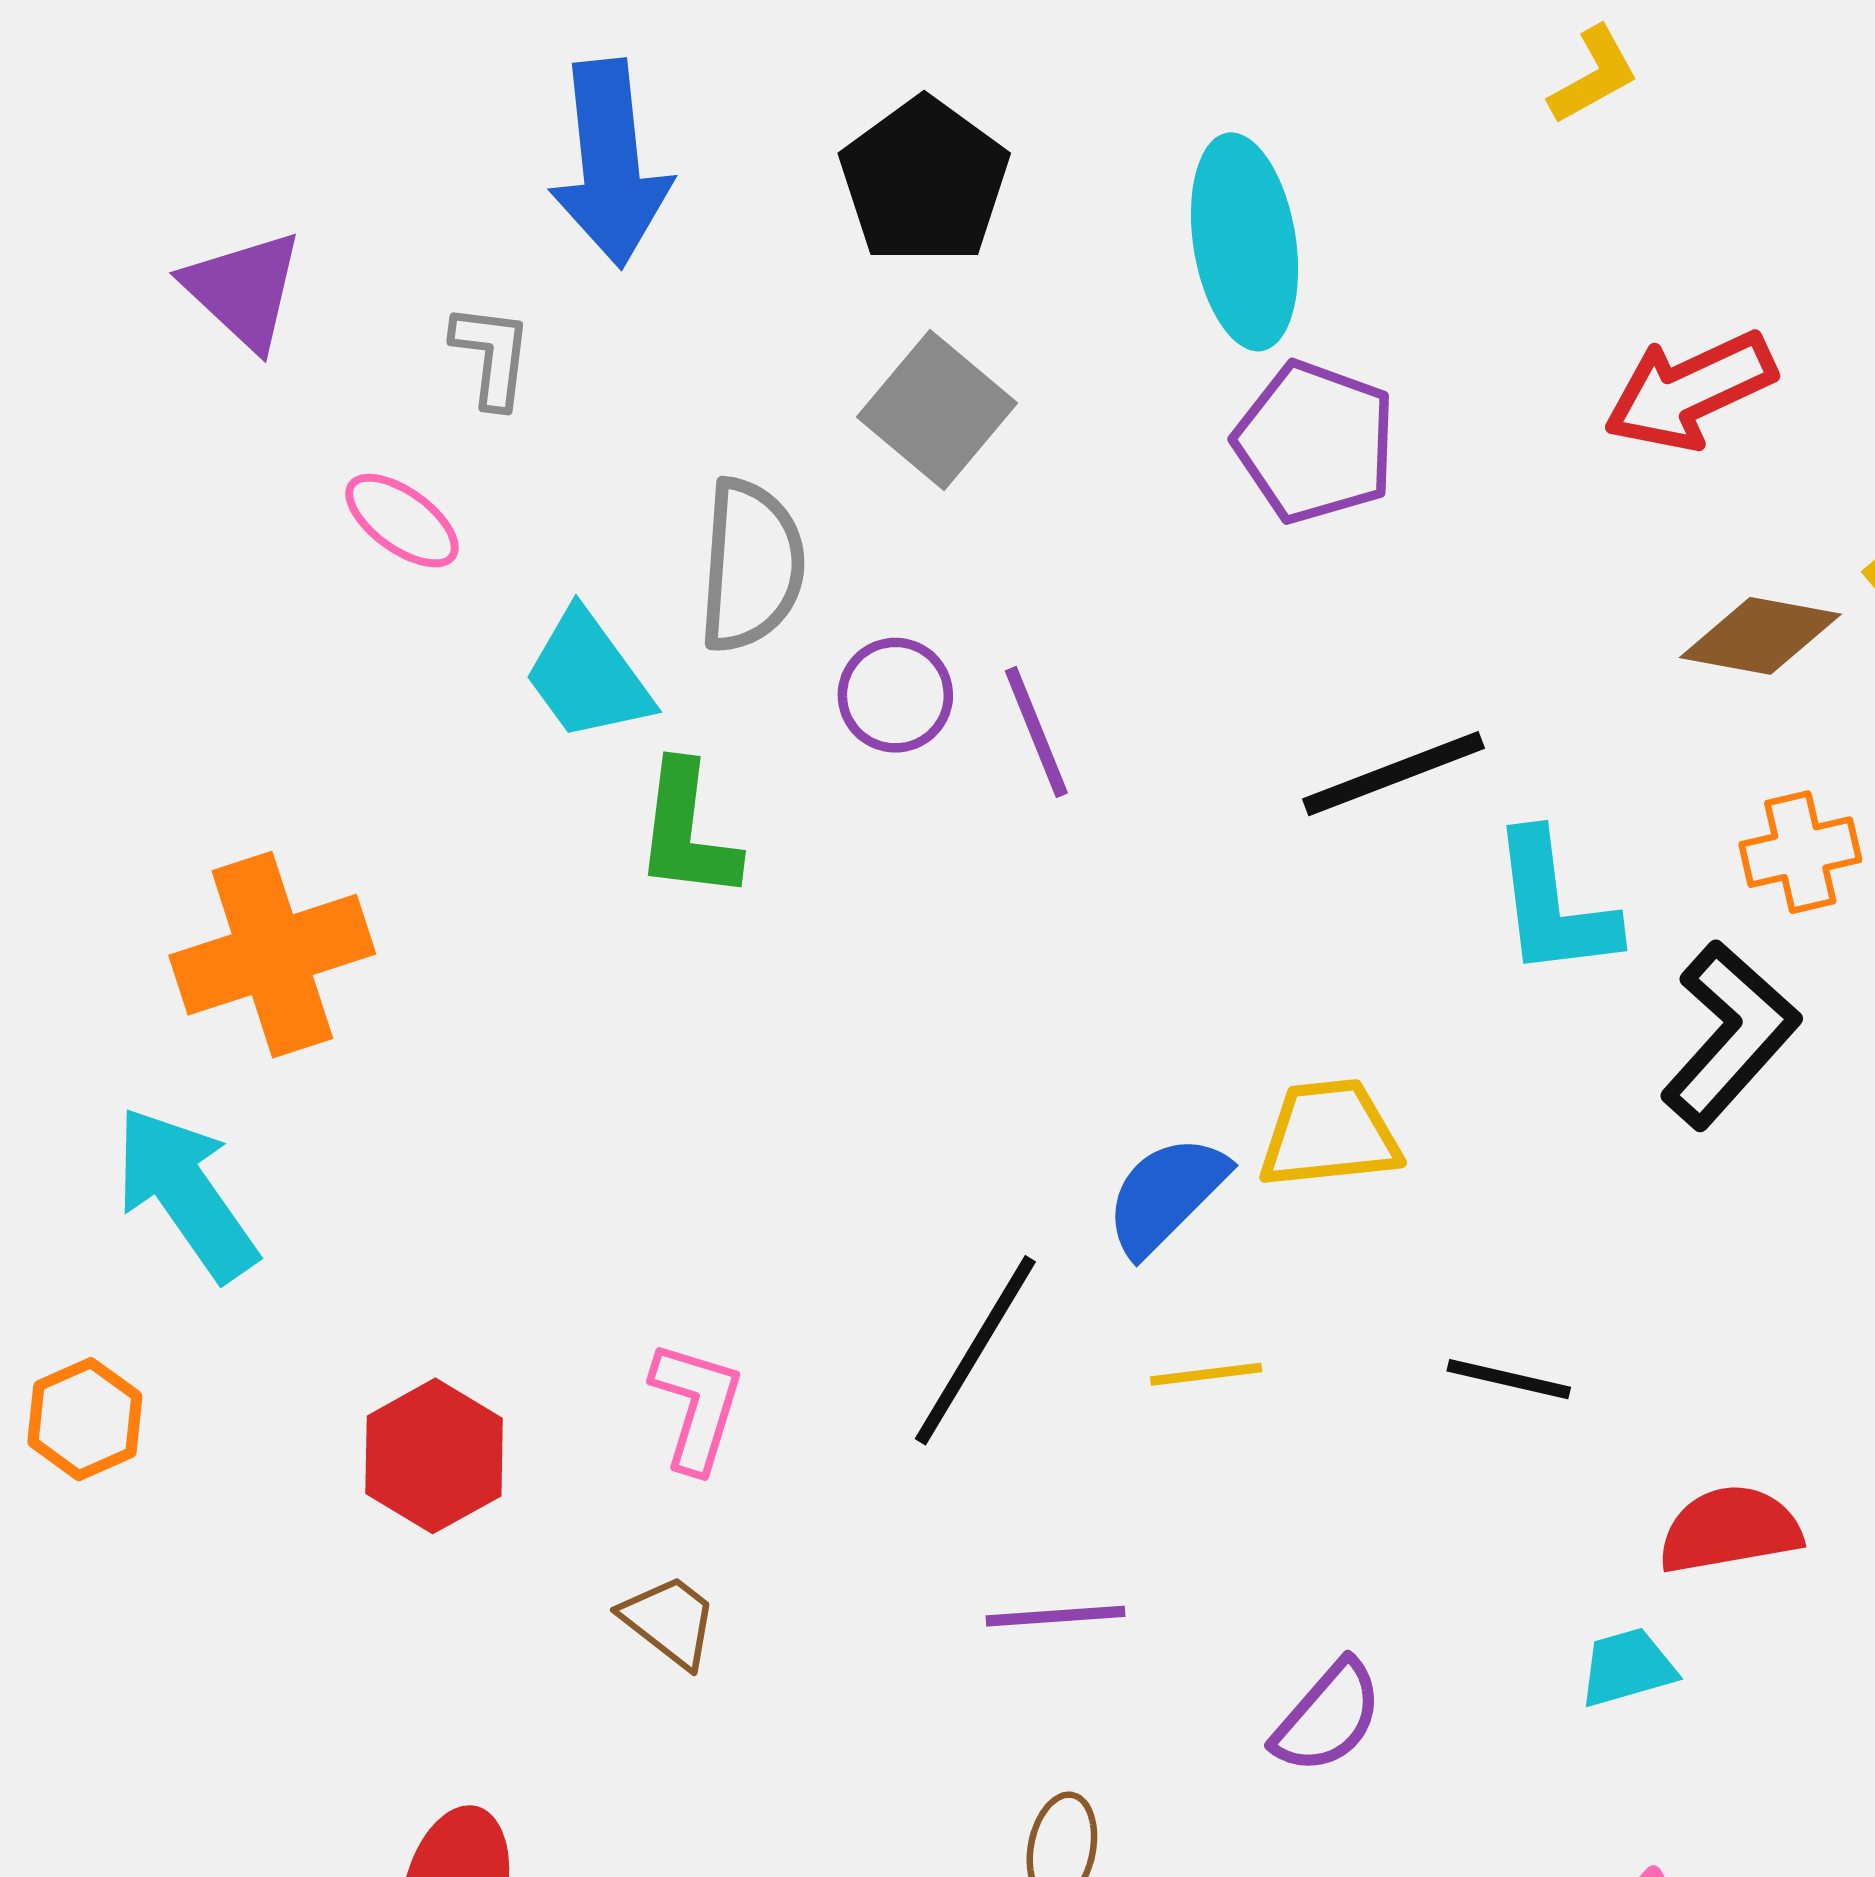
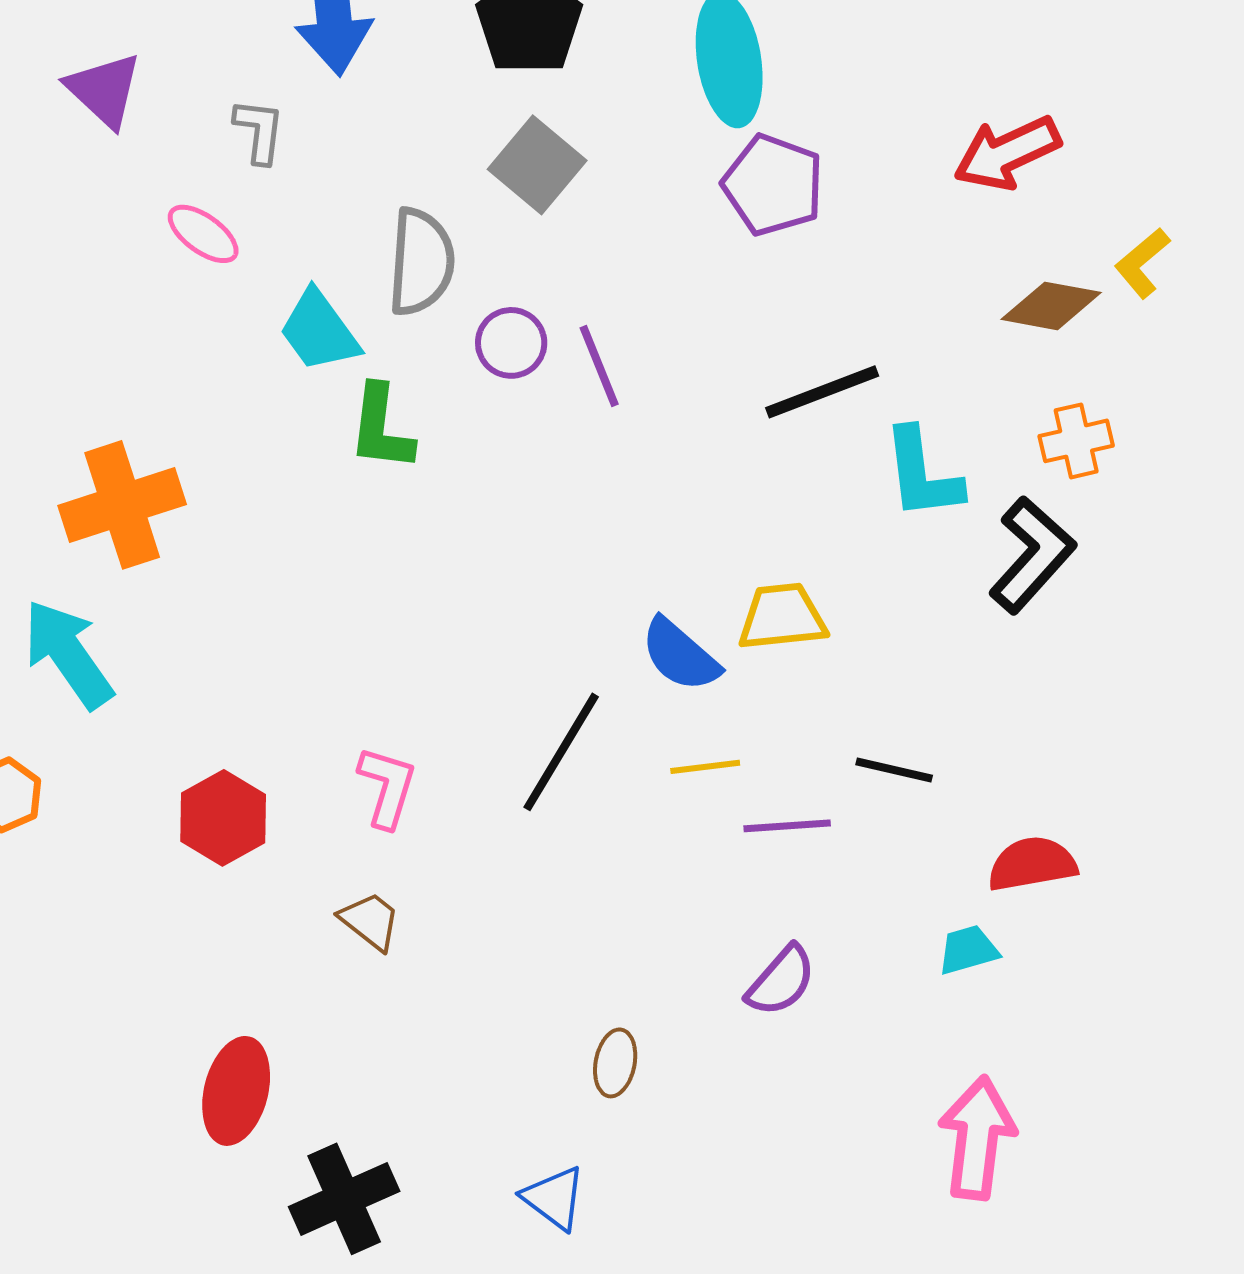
blue semicircle: (1166, 1195) -> (680, 655), turned -94
purple line: (1056, 1616) -> (787, 826), moved

